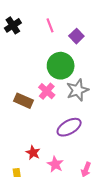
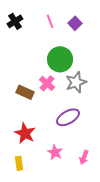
purple square: (76, 36) -> (75, 23), moved
red star: (33, 153) -> (25, 133), moved, size x1.5

